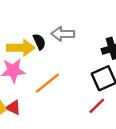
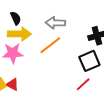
black semicircle: (39, 42) -> (16, 18), moved
orange line: (47, 83) -> (50, 45), moved

